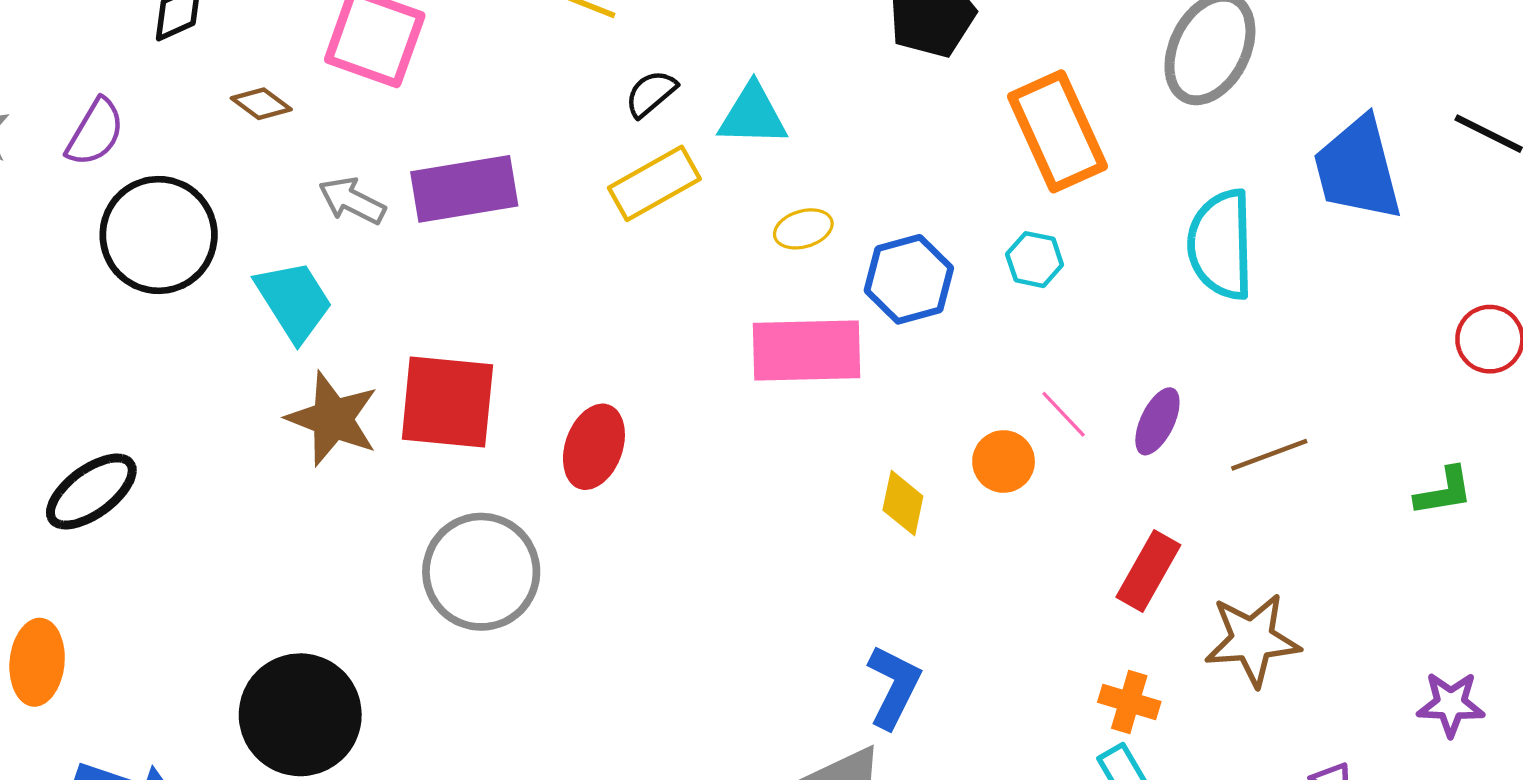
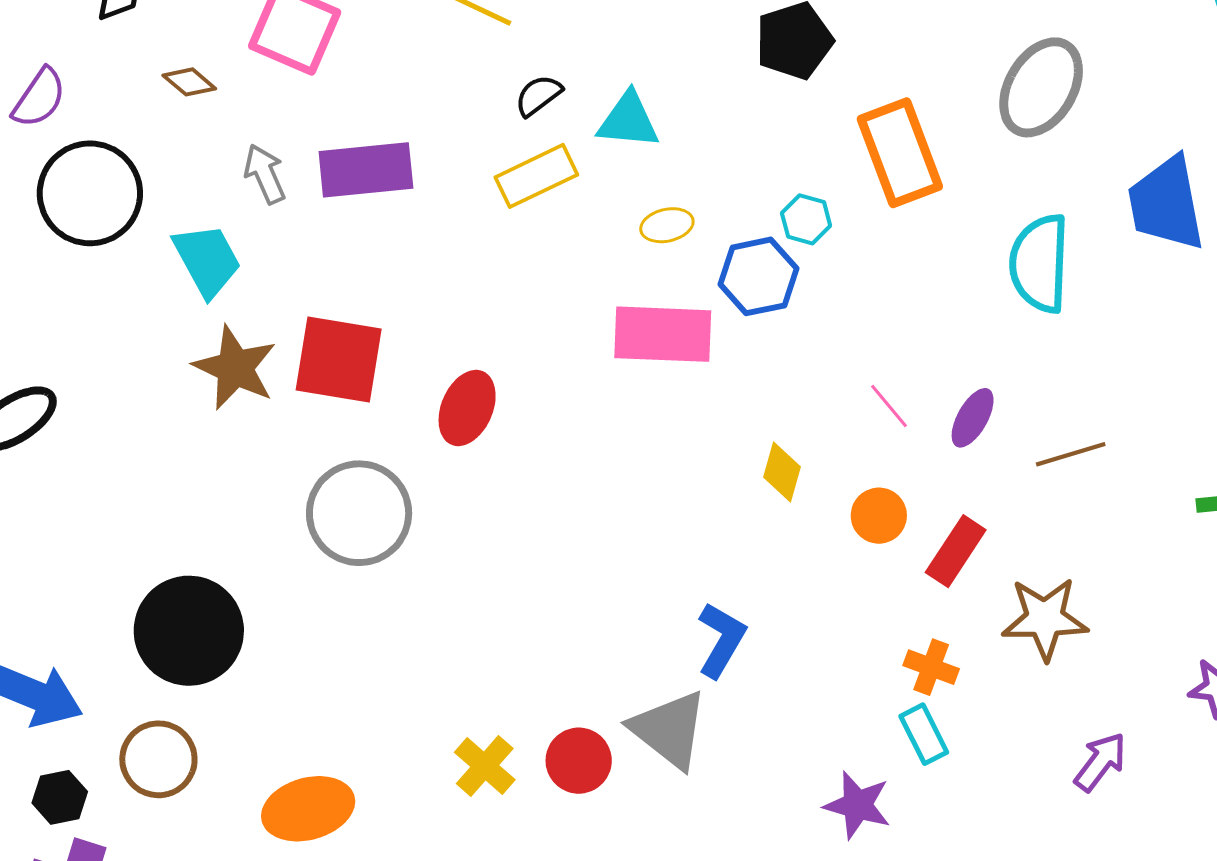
gray arrow: (352, 201) -> (265, 174), turned 36
cyan hexagon: (1035, 260) -> (806, 219), moved
orange circle: (1004, 462) -> (879, 516), moved
yellow diamond: (903, 503) -> (782, 472), moved

